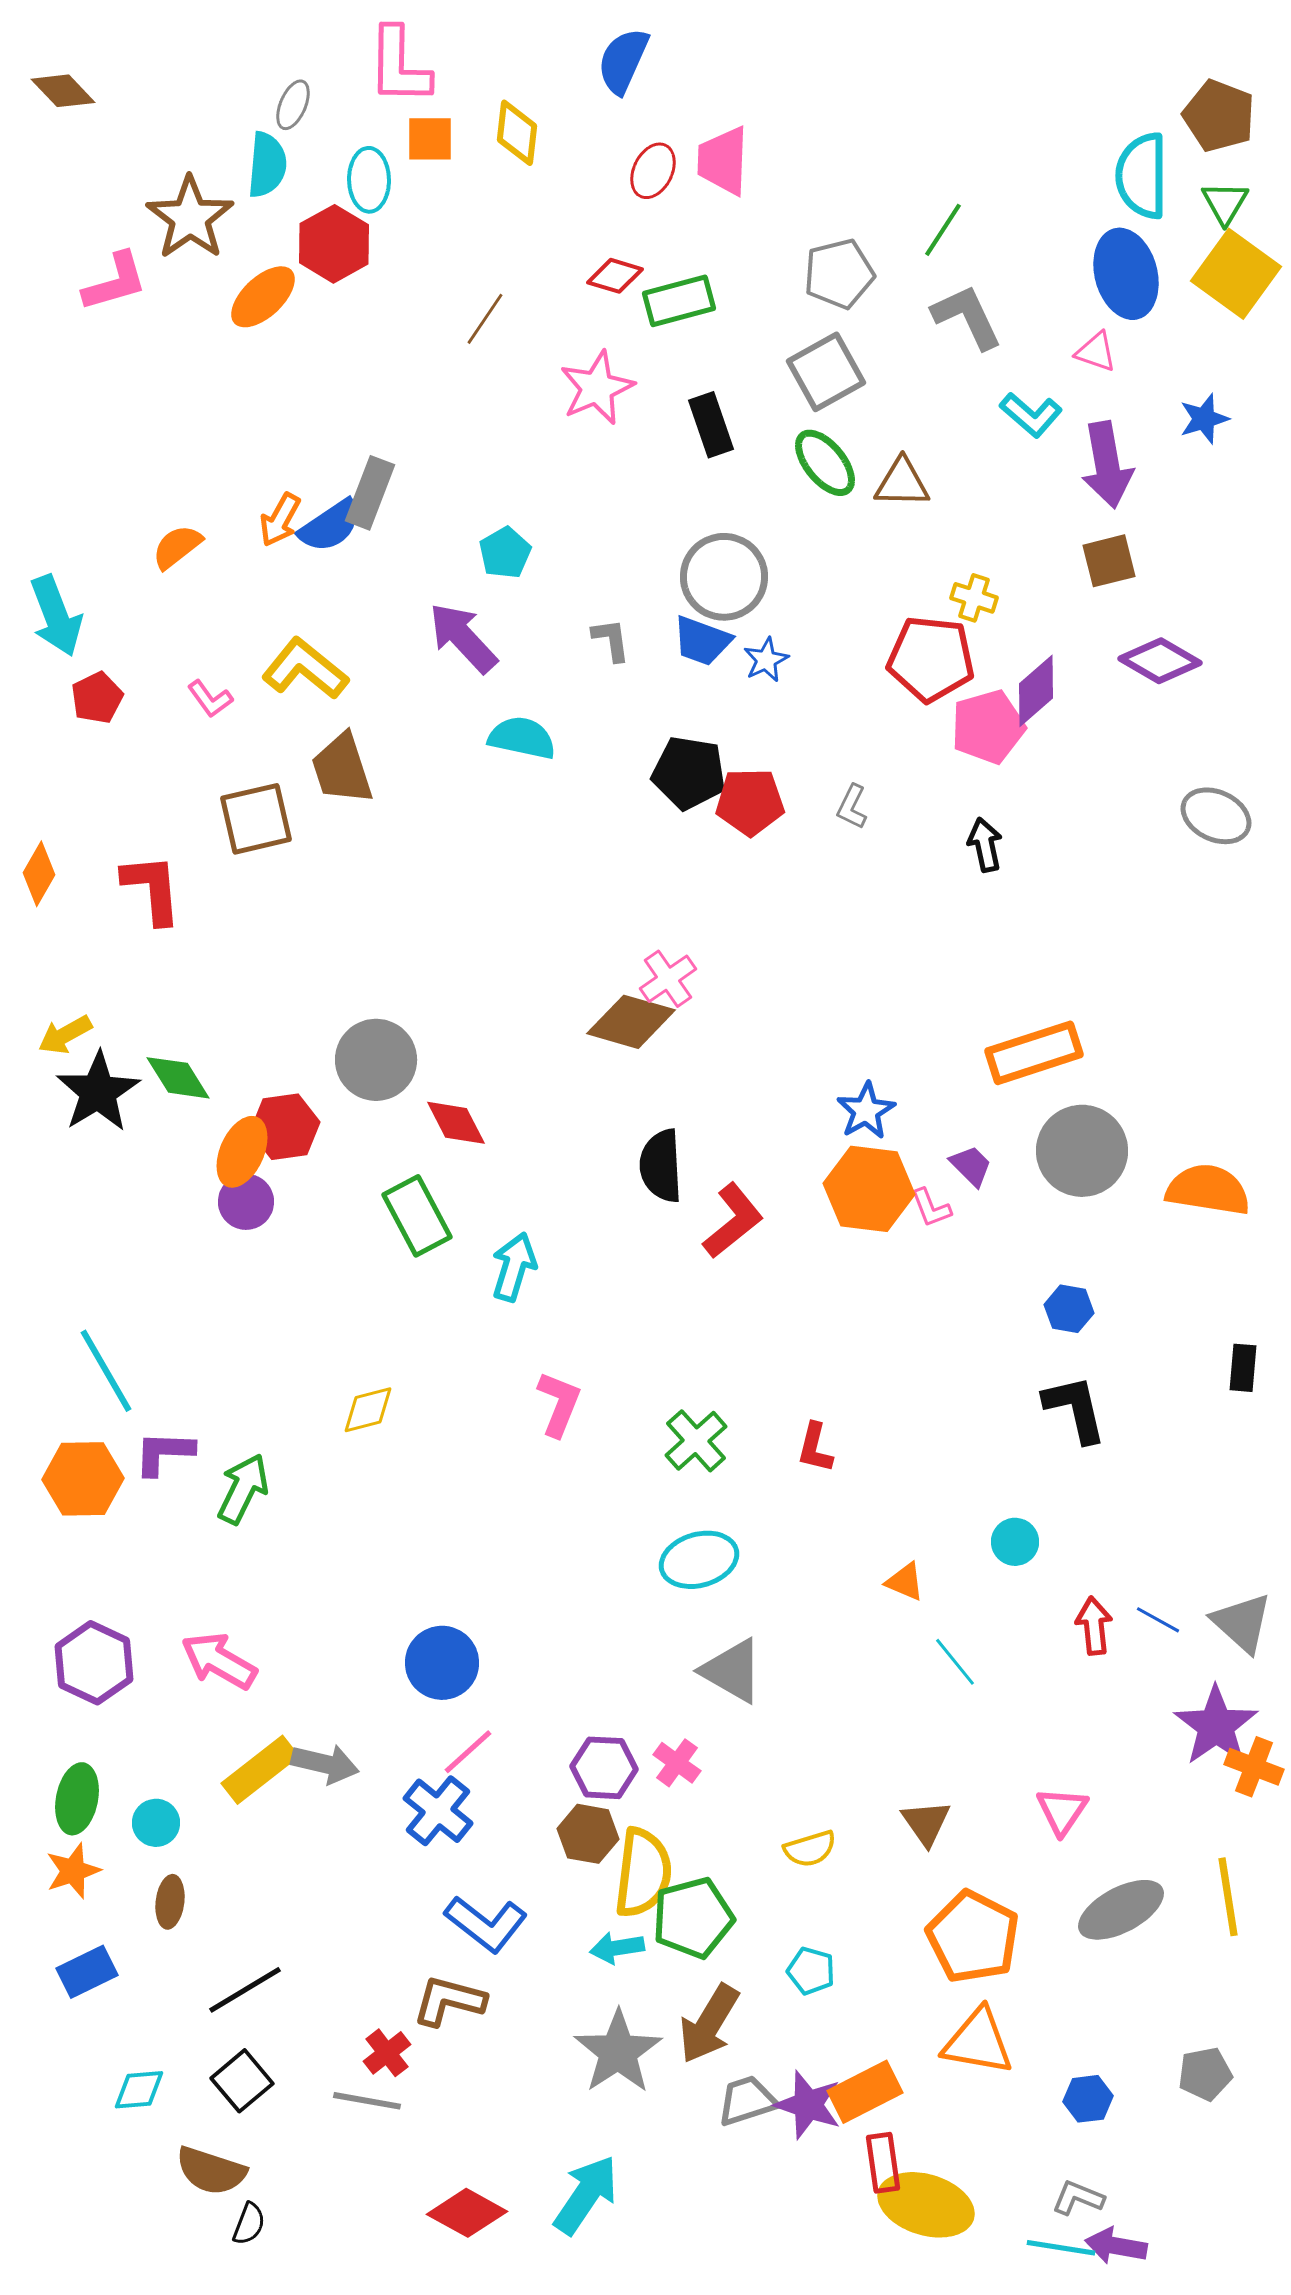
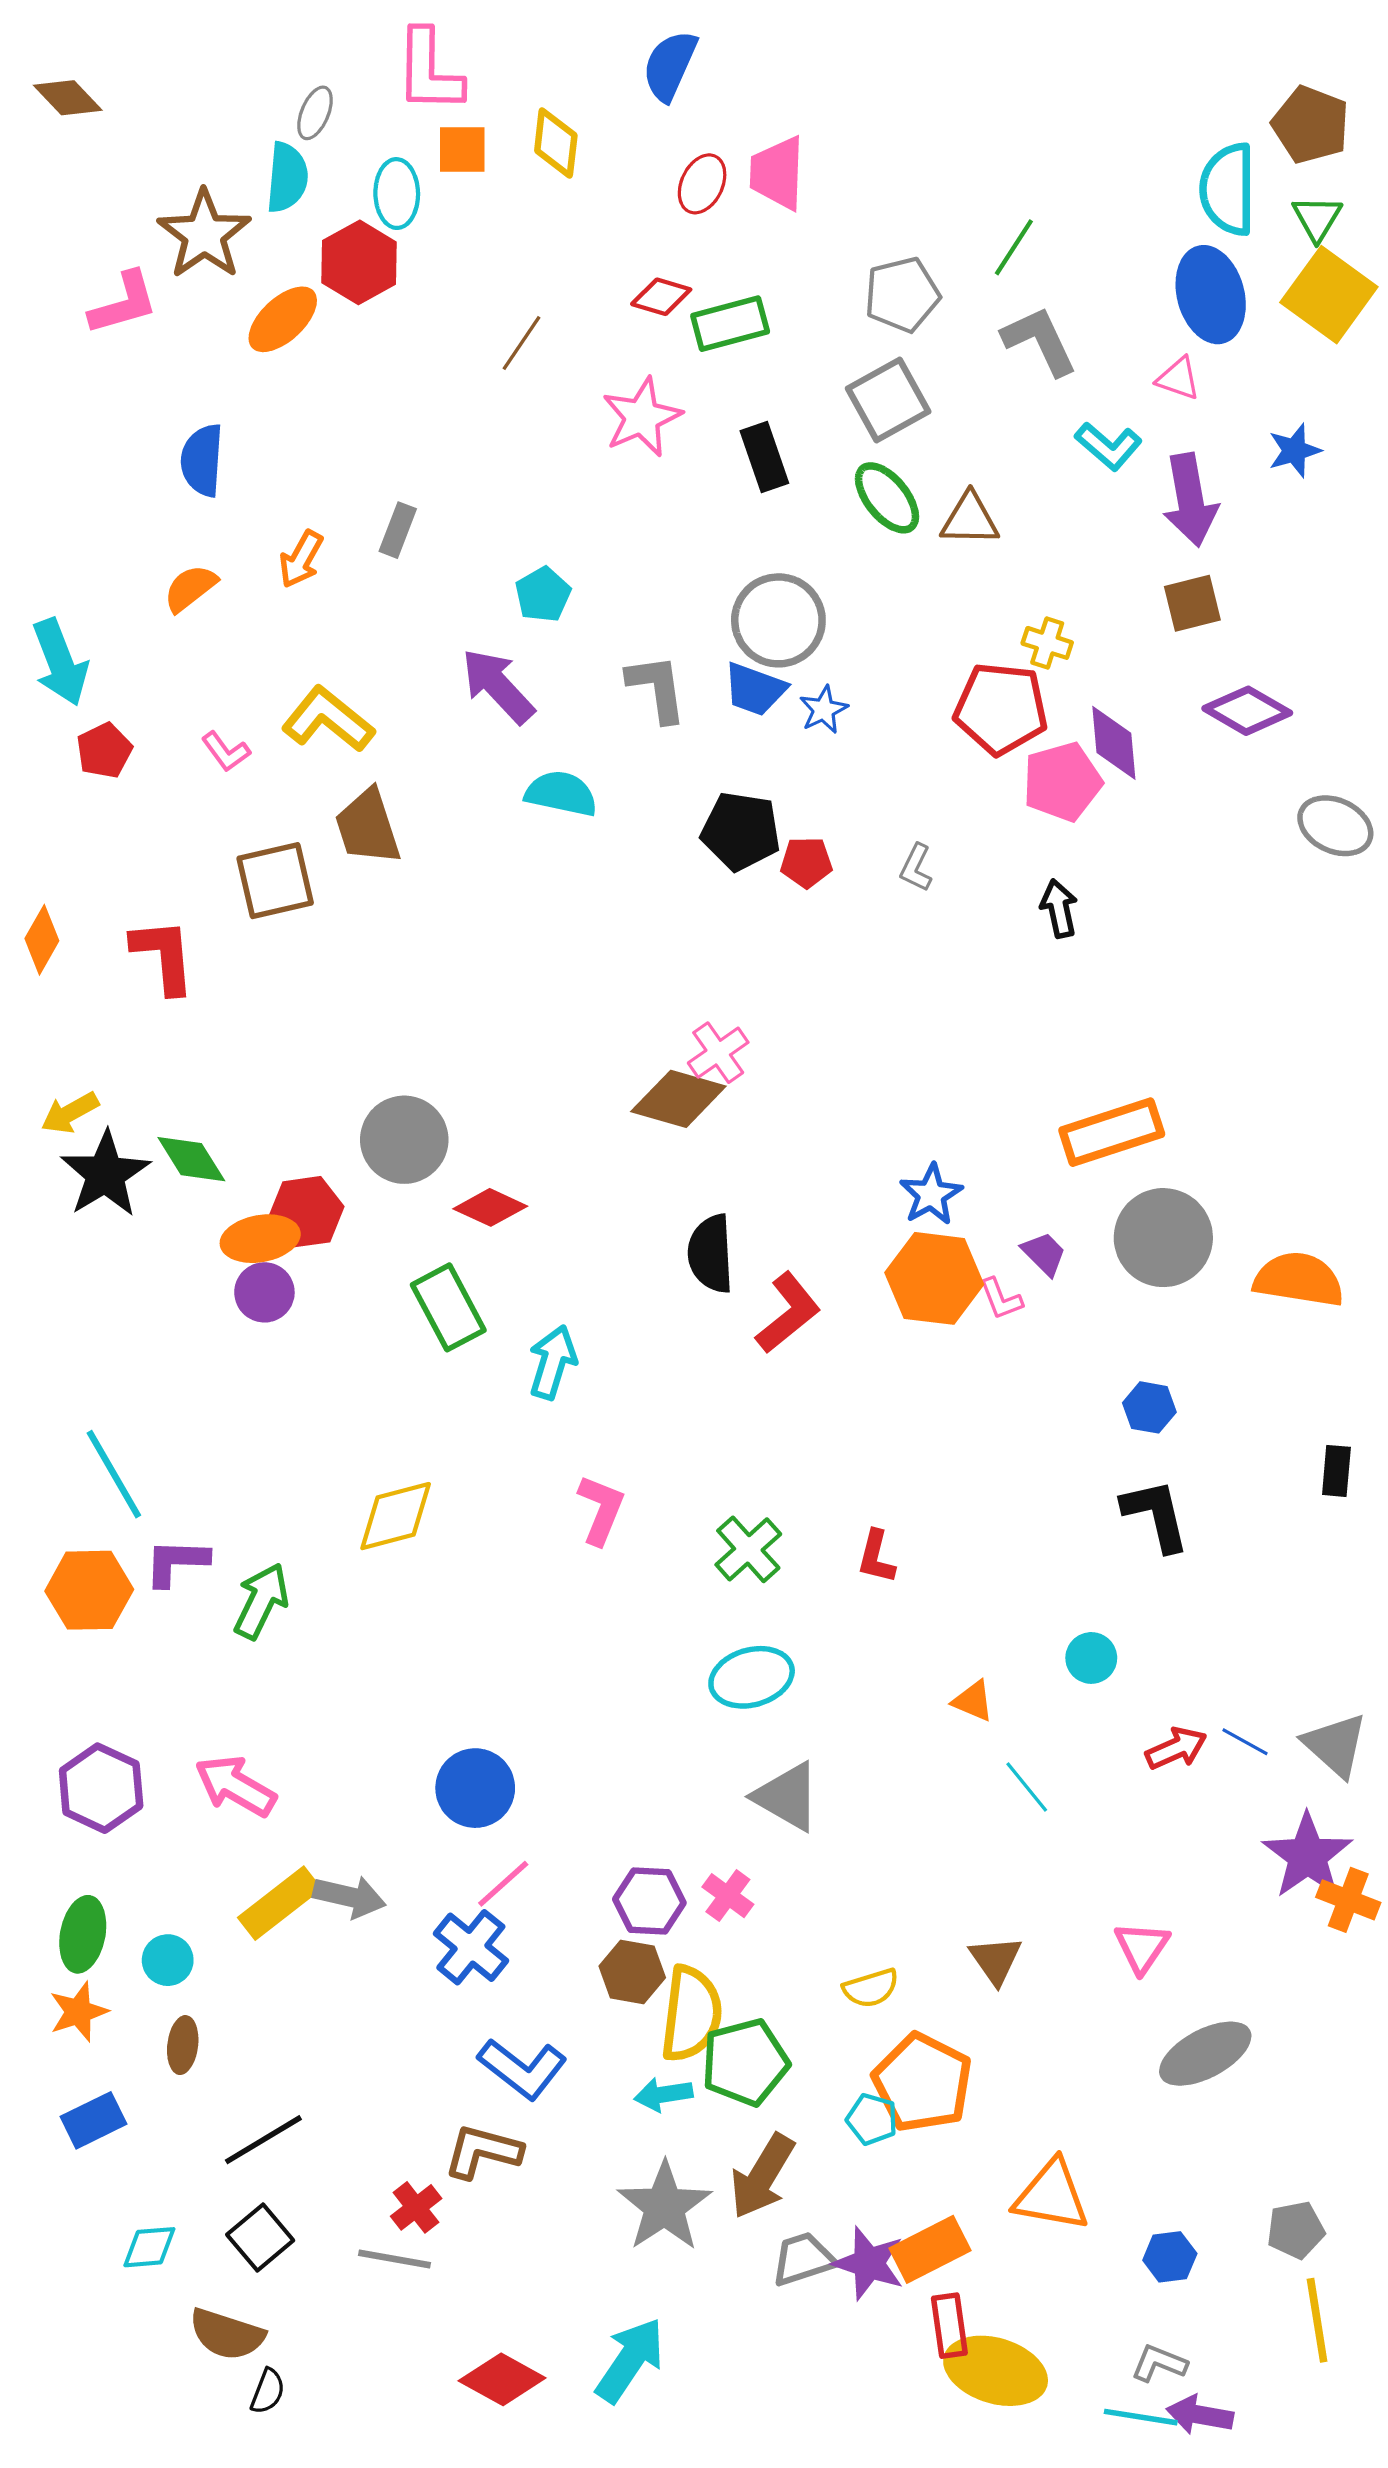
gray rectangle: (370, 493) -> (398, 530), size x0.7
blue semicircle: (330, 526) -> (202, 460), moved, turned 128
gray L-shape: (611, 640) -> (657, 688), size x1.5
purple diamond: (1036, 691) -> (1114, 743), turned -54
red pentagon: (750, 802) -> (806, 862), size x0.7
gray ellipse: (1216, 816) -> (1335, 826), moved
red diamond: (456, 1123) -> (490, 1207), turned -38
orange ellipse: (242, 1152) -> (260, 1239), turned 56
yellow diamond: (368, 1410) -> (396, 1516), size x1.4
red arrow: (1094, 1626) -> (1176, 1748), turned 72
yellow line: (1228, 1897) -> (1317, 2320), moved
orange pentagon: (973, 1937) -> (922, 2083), moved

